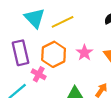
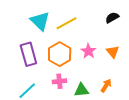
pink cross: (39, 74) -> (59, 81), moved, turned -32

